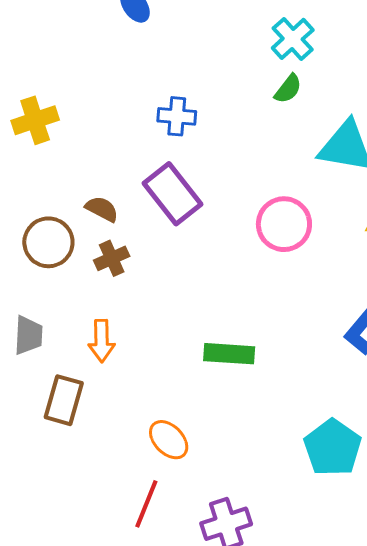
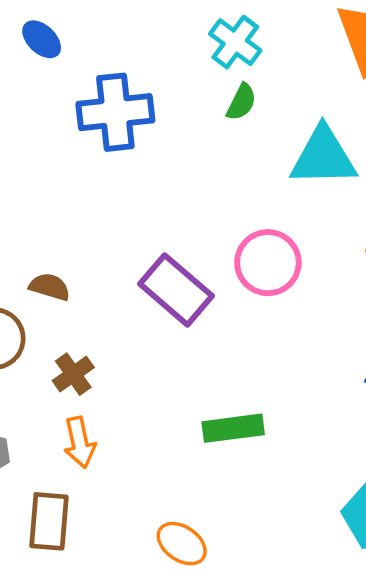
blue cross: (177, 116) -> (115, 112), moved, size x1.6
purple rectangle: (173, 194) -> (176, 290), moved
brown cross: (112, 258) -> (73, 374), moved

